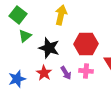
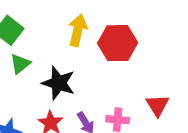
red hexagon: (86, 44) -> (118, 43), moved

